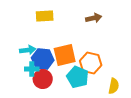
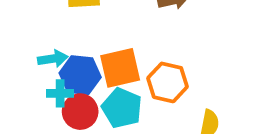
cyan pentagon: (78, 77) -> (122, 108), moved

